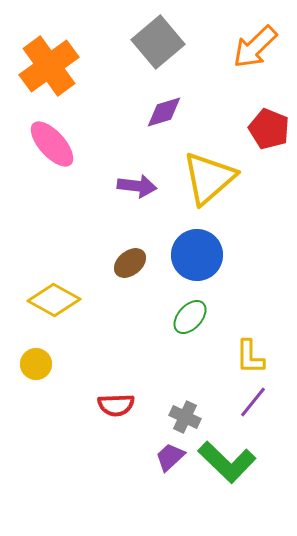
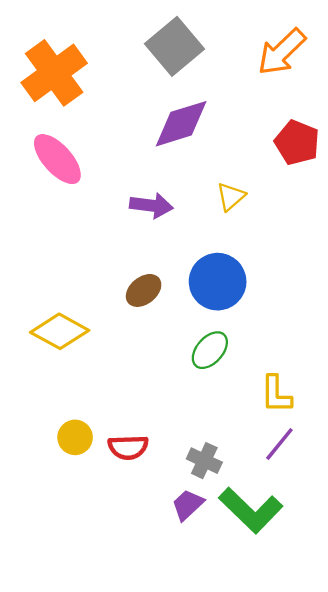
purple diamond: (164, 112) -> (181, 124), size x1.4
yellow triangle: (209, 178) -> (231, 197), size x0.5
yellow circle: (36, 364) -> (75, 437), moved

